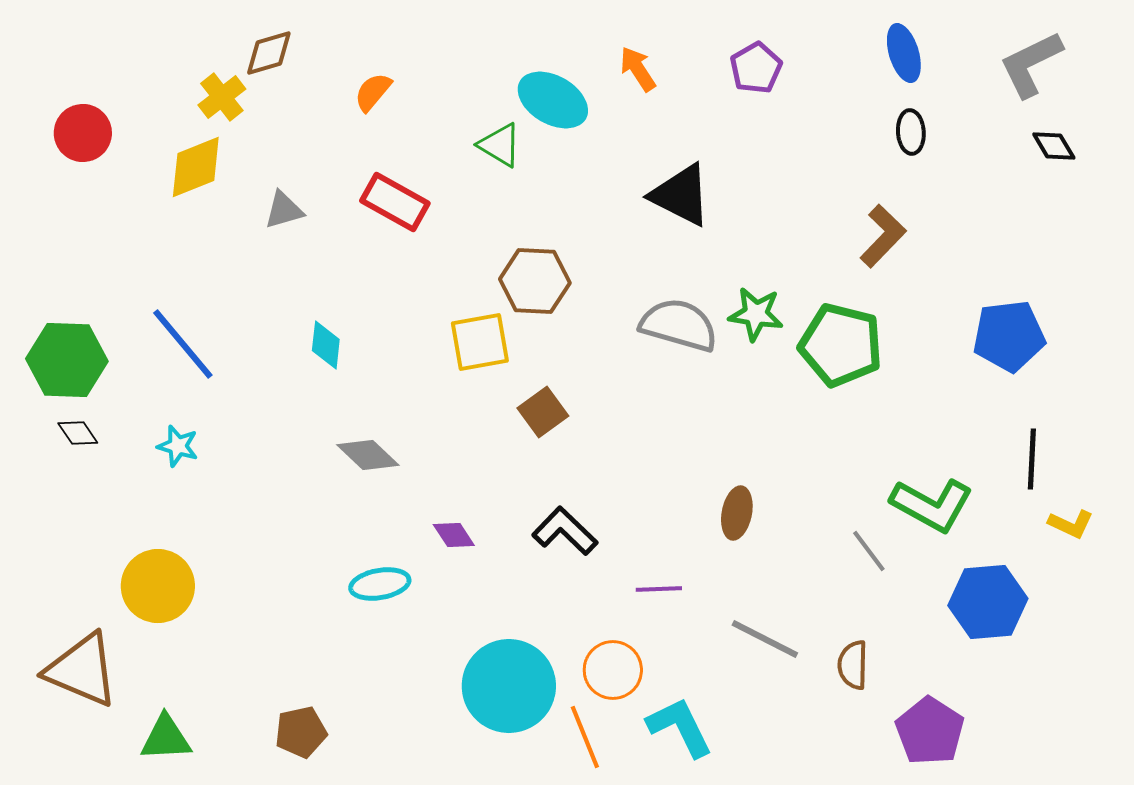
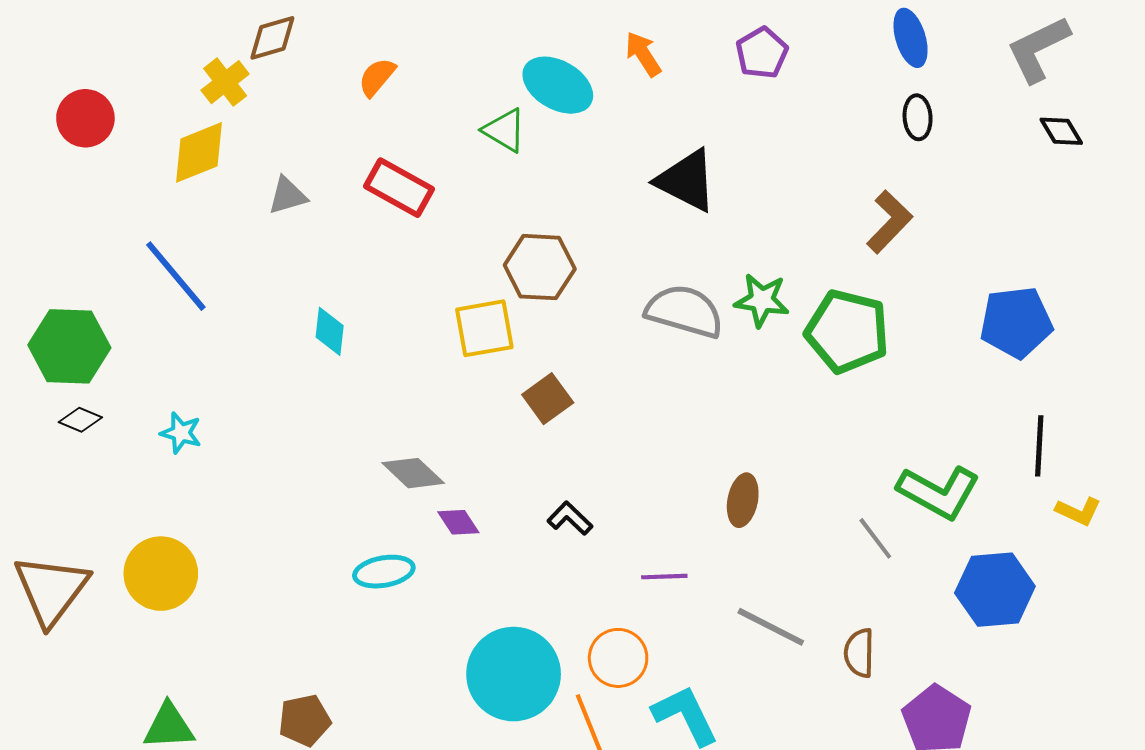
blue line: (183, 344) -> (176, 276), moved
black diamond: (78, 433) -> (80, 420), turned -33
gray diamond: (368, 455) -> (413, 473), moved
black L-shape: (565, 531) -> (570, 518), size x0.7
brown triangle: (82, 670) -> (51, 590), moved, turned 44

